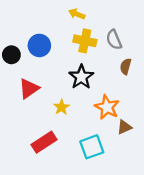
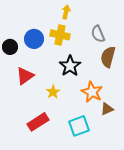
yellow arrow: (77, 14) -> (66, 12), turned 80
yellow cross: (85, 41) -> (60, 35), moved
brown semicircle: (126, 66) -> (108, 57), size x1.5

